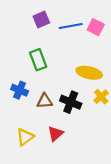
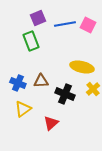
green rectangle: (38, 60) -> (31, 41), moved
brown triangle: (45, 101) -> (41, 81), moved
yellow triangle: (25, 137) -> (23, 109), moved

